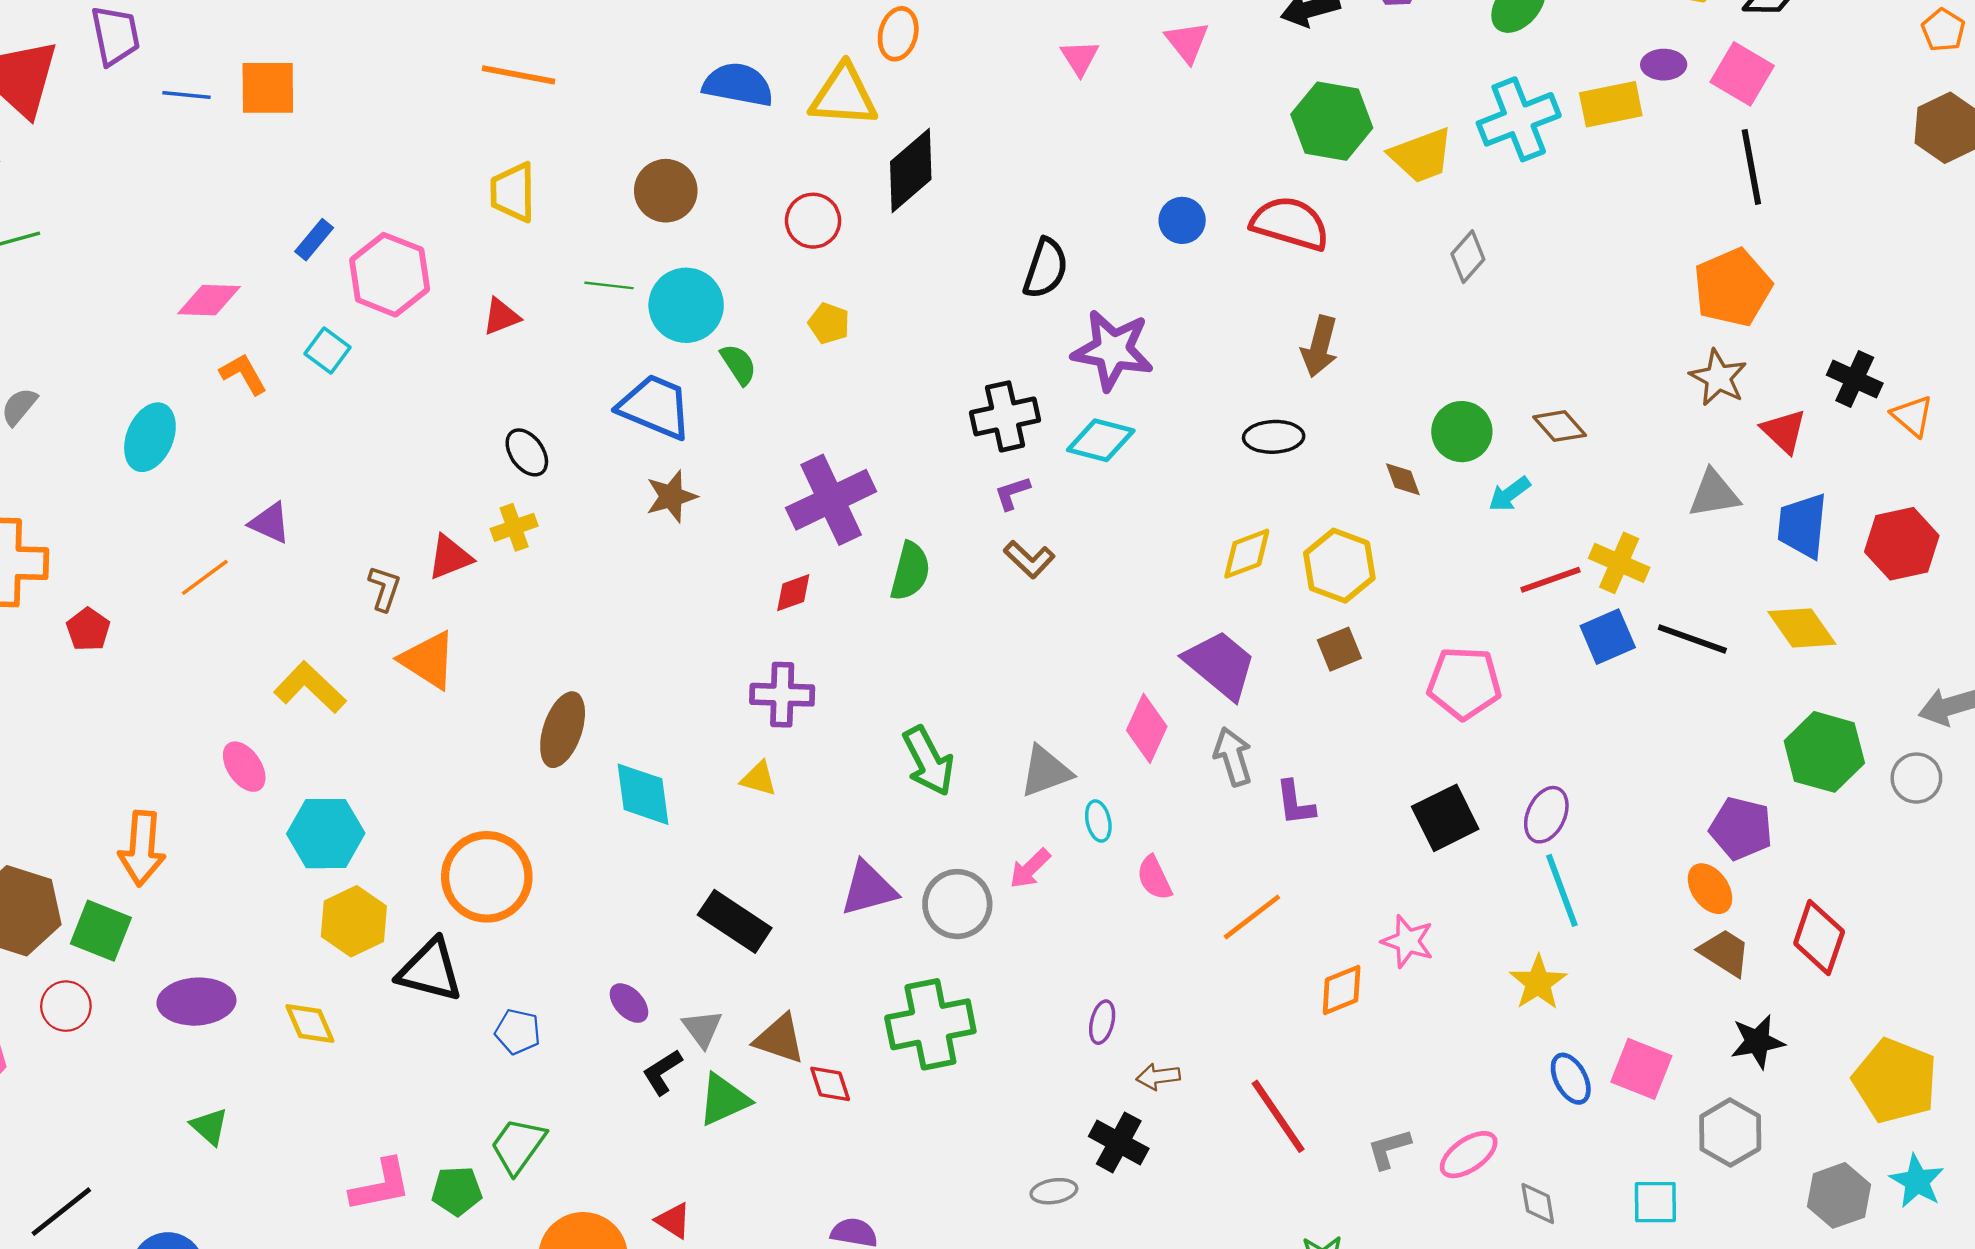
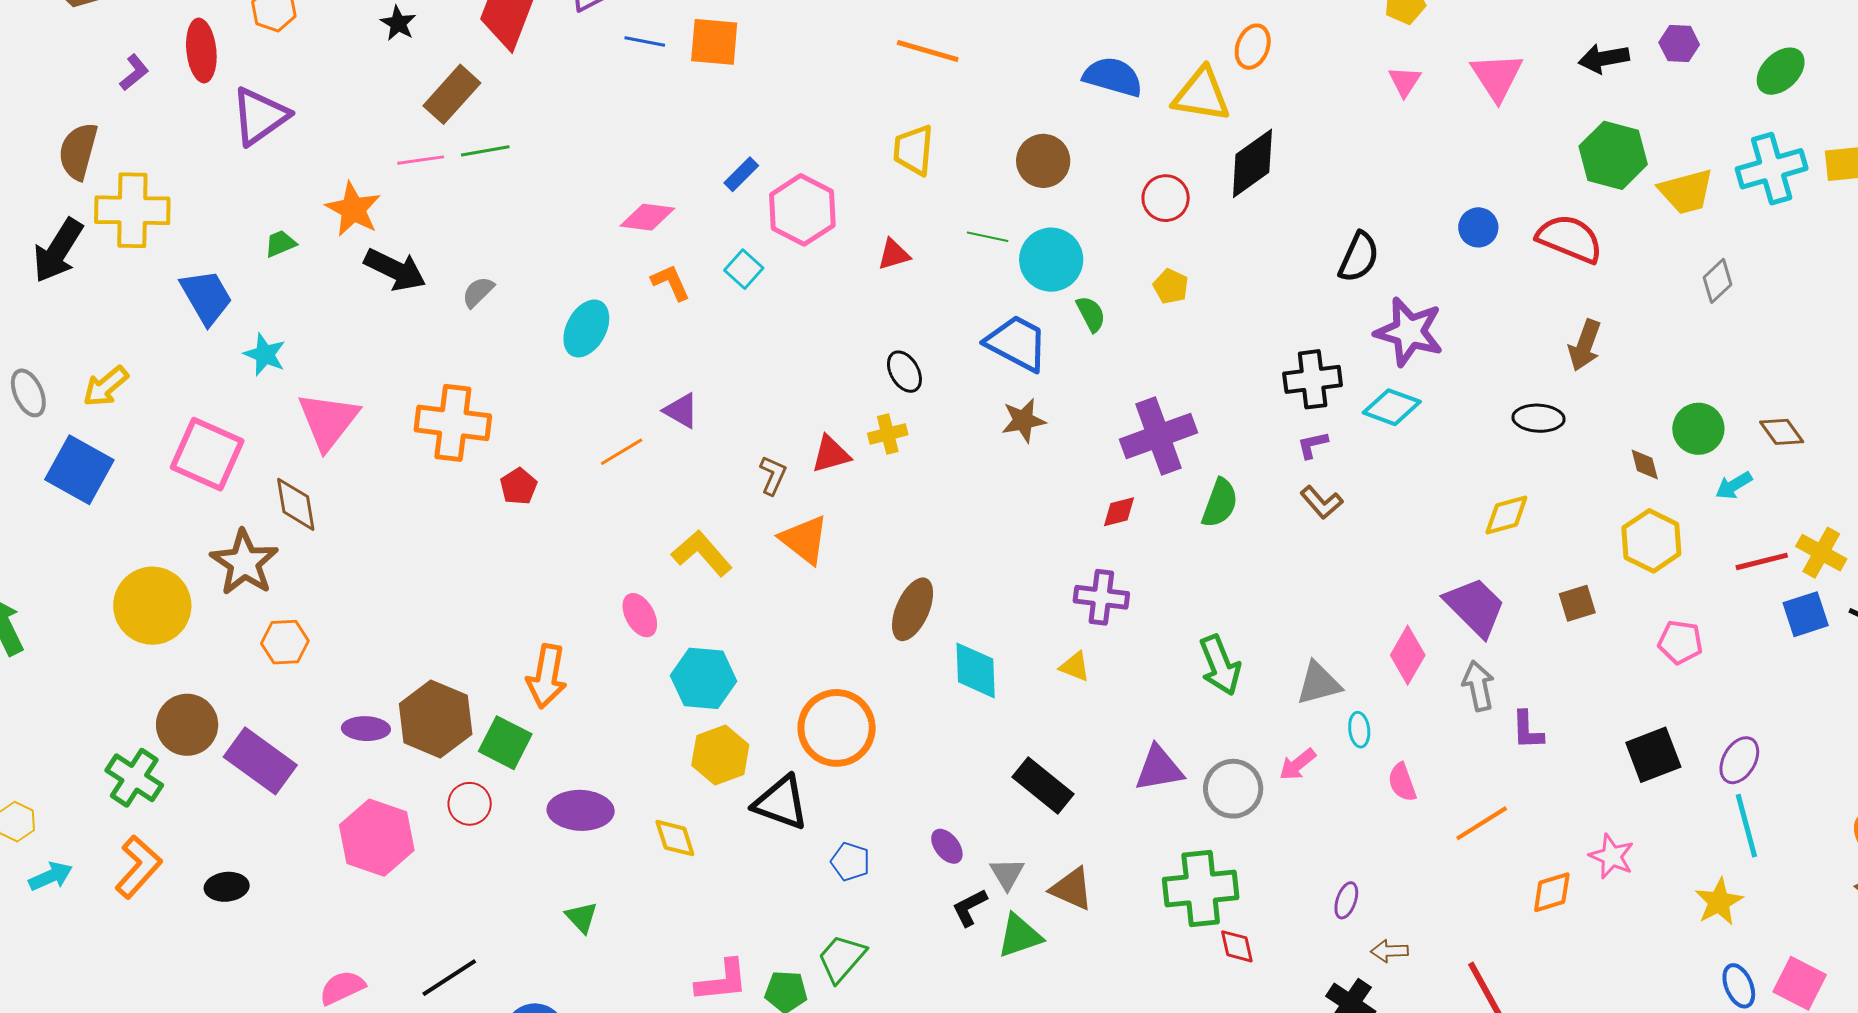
pink triangle: (1187, 42) -> (1497, 77), size x1.4
yellow hexagon: (1339, 566) -> (1651, 541), moved
pink pentagon: (1464, 683) -> (1680, 642), size x0.7
red diamond: (830, 1084) -> (1237, 946), moved

